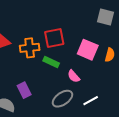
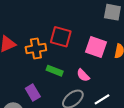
red square: (54, 38) -> (61, 37), turned 30
green rectangle: (51, 62) -> (55, 71), moved

